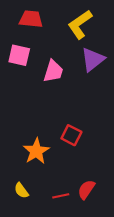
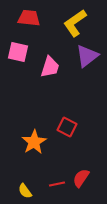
yellow semicircle: (21, 191) -> (25, 191), moved

